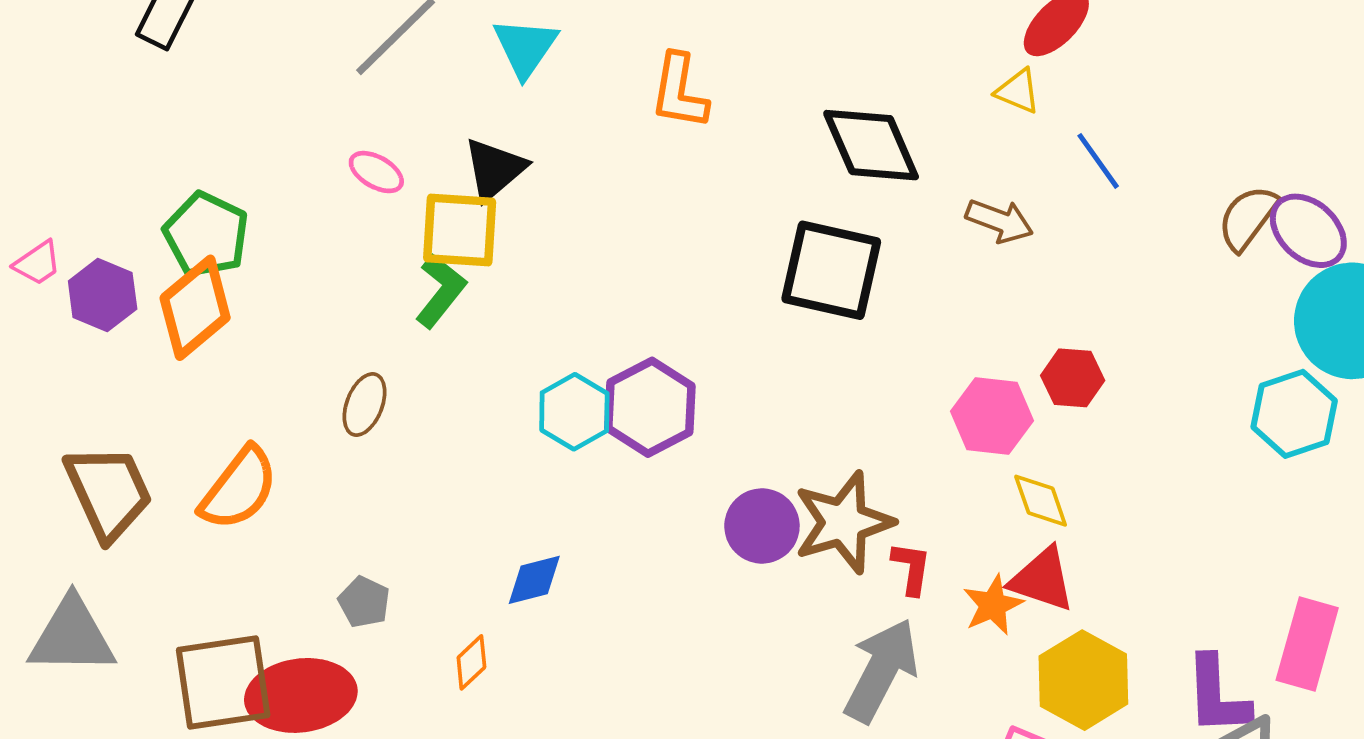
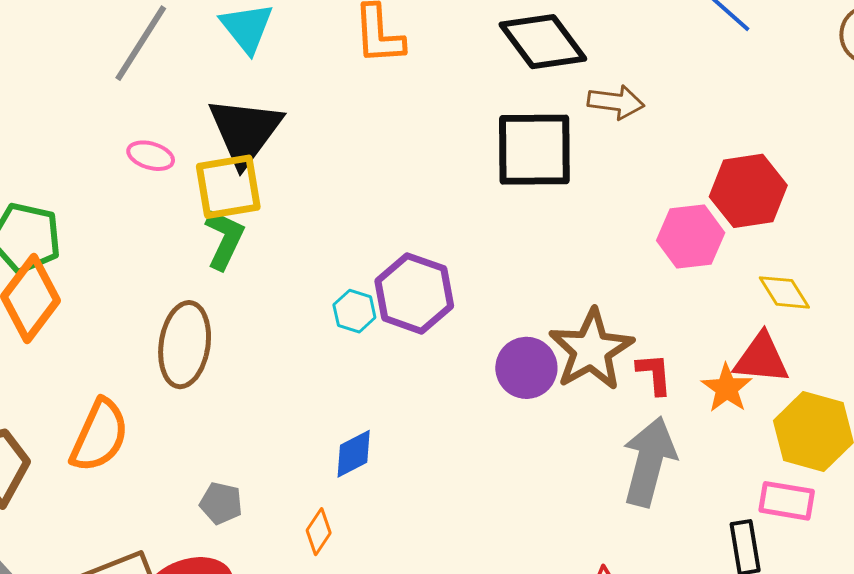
black triangle: (495, 169) -> (245, 131), size x1.4
brown arrow: (999, 221) -> (616, 102), moved
red hexagon: (1073, 378) -> (748, 191), size x1.5
brown ellipse: (364, 405) -> (185, 345), size x1.6
cyan hexagon: (574, 412) -> (354, 311), size x0.7
yellow diamond: (1041, 501) -> (784, 292), moved

